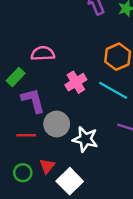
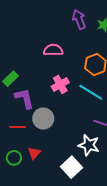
pink semicircle: (43, 54) -> (53, 50), moved
white star: (85, 139) -> (89, 145), moved
white square: (70, 181) -> (71, 167), moved

